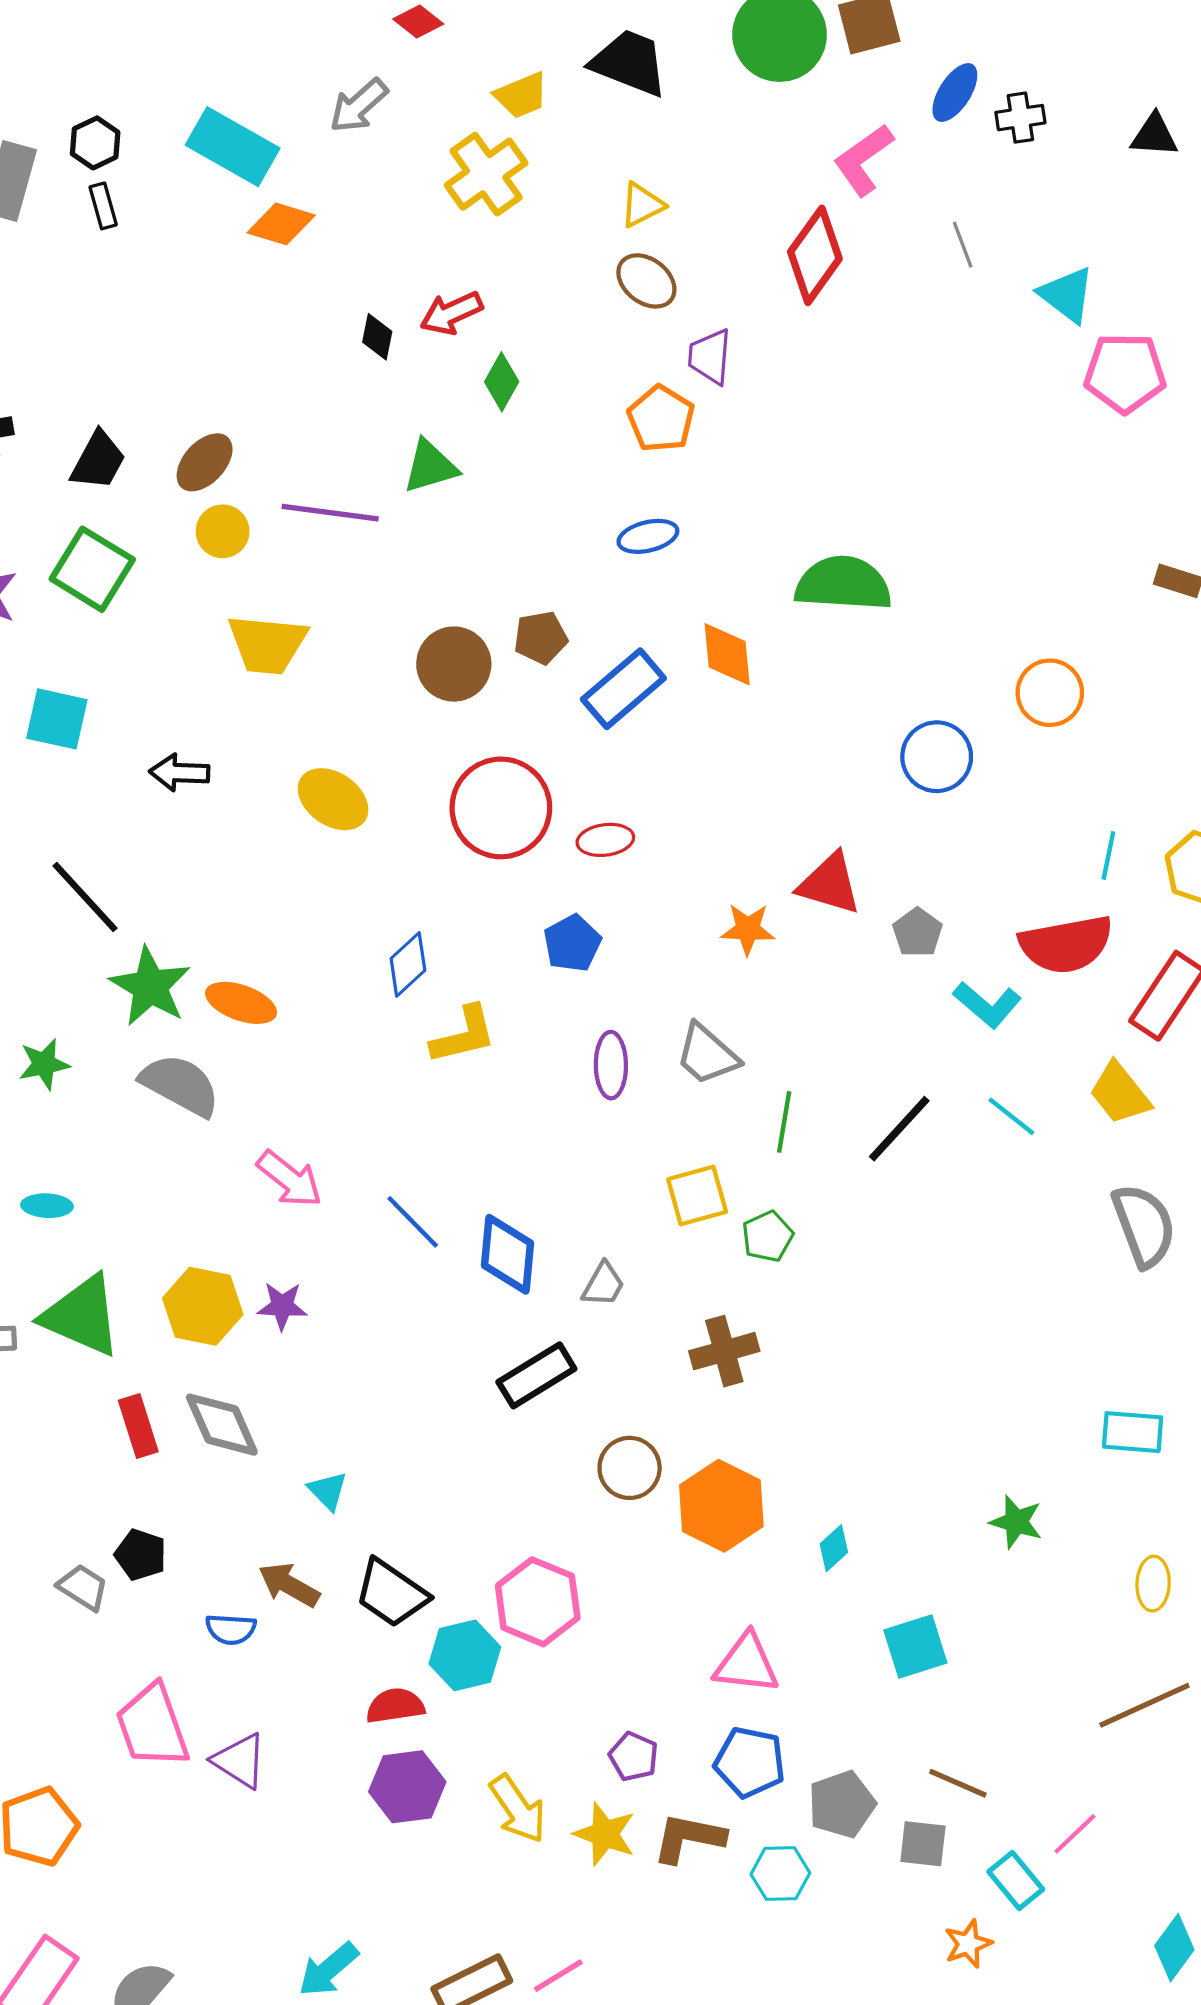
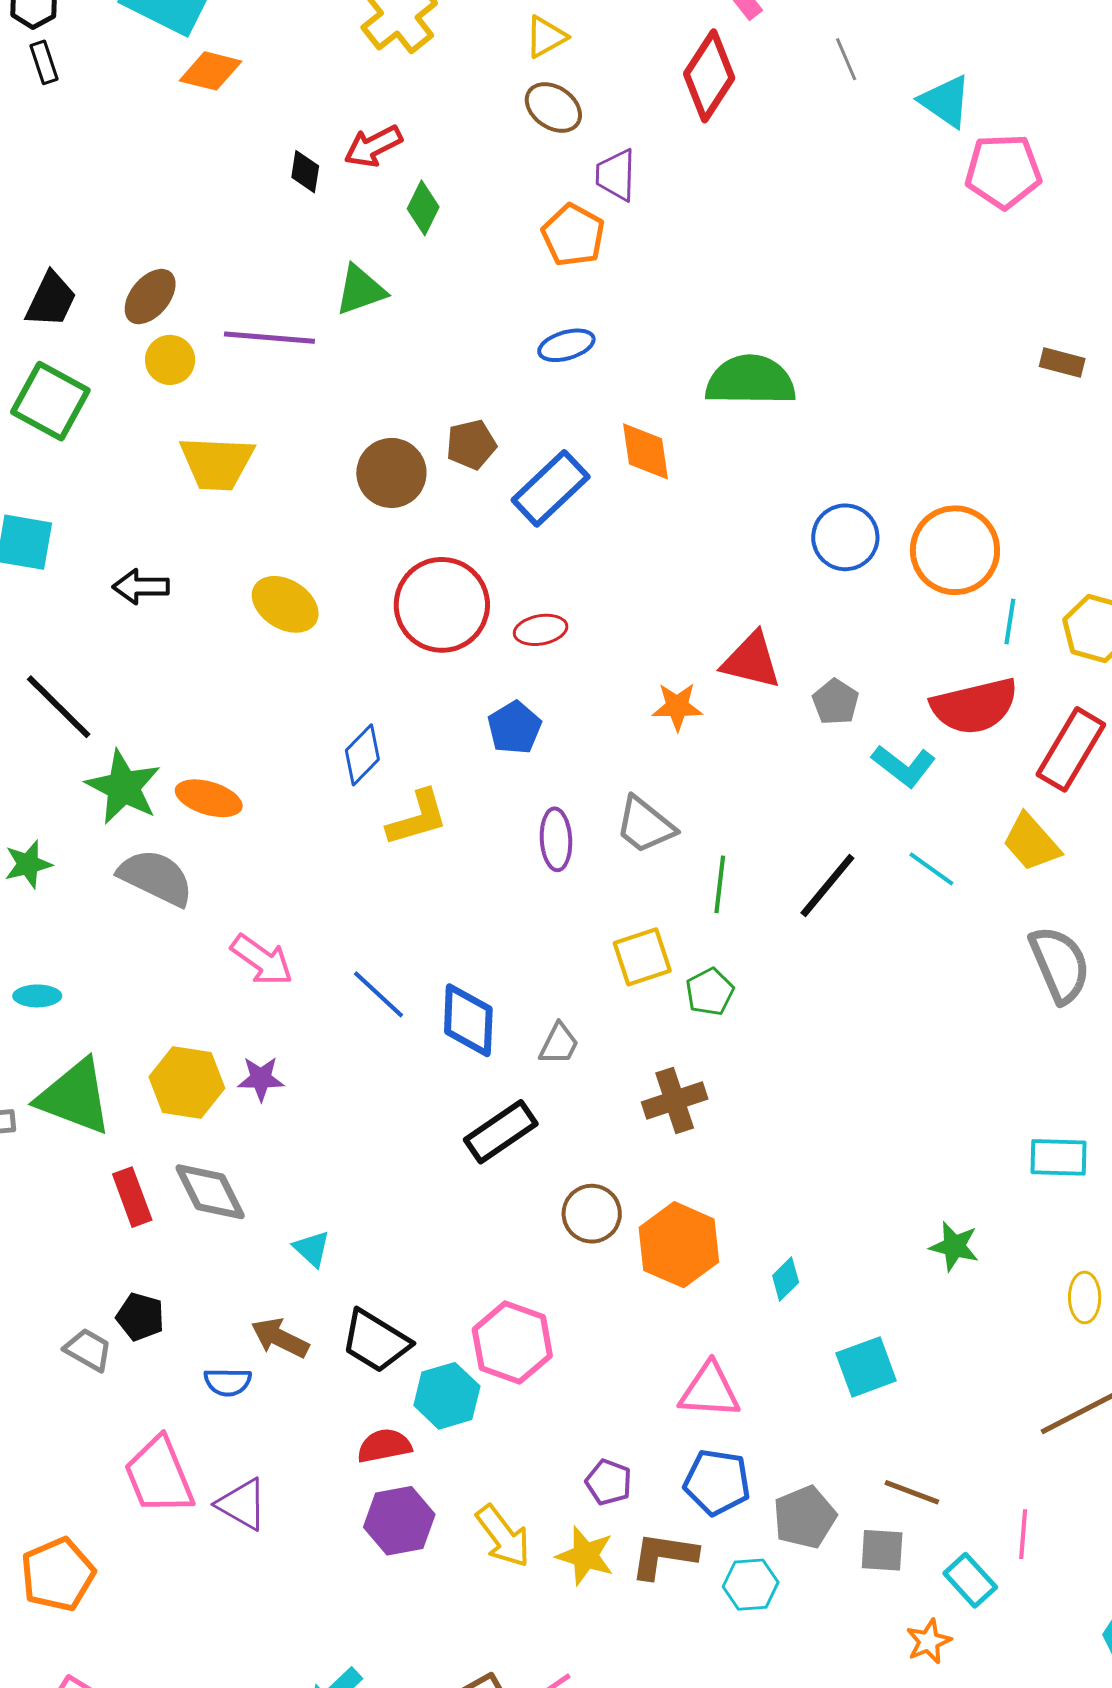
orange circle: (1050, 693) -> (955, 550), moved, size x1.4
pink line: (1075, 1834) -> (1023, 1534), turned -39

